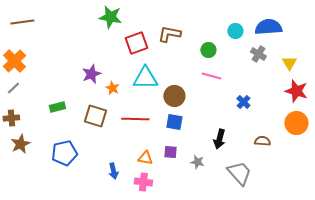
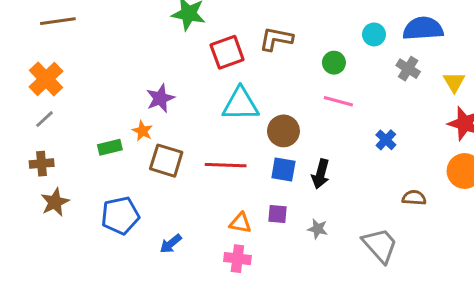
orange star: (112, 88) -> (142, 131), moved
black arrow: (219, 139) -> (321, 174), moved
blue arrow: (113, 171) -> (171, 244), moved, turned 63

